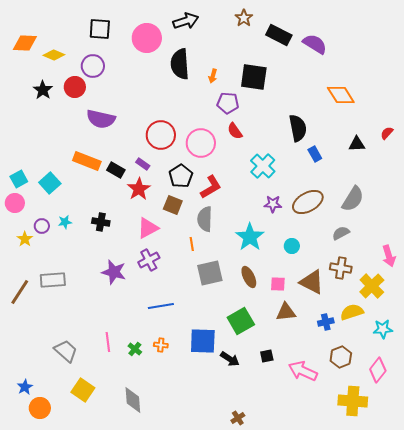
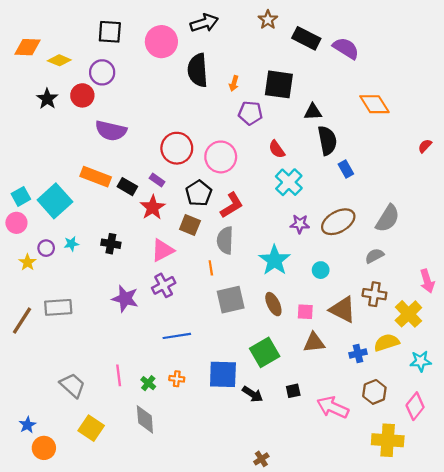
red semicircle: (235, 131) -> (277, 149), moved
black triangle: (357, 144) -> (313, 112), moved
cyan square: (50, 183) -> (55, 201), size x1.4
gray diamond: (133, 400) -> (145, 419), moved

